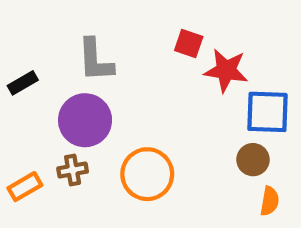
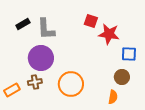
black rectangle: (23, 83) -> (23, 24), moved
blue square: (267, 112) -> (129, 54), size x0.7
orange semicircle: (270, 201) -> (113, 97), moved

